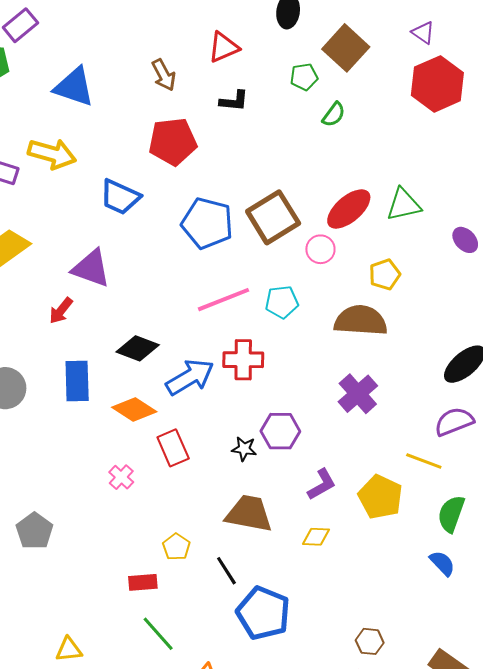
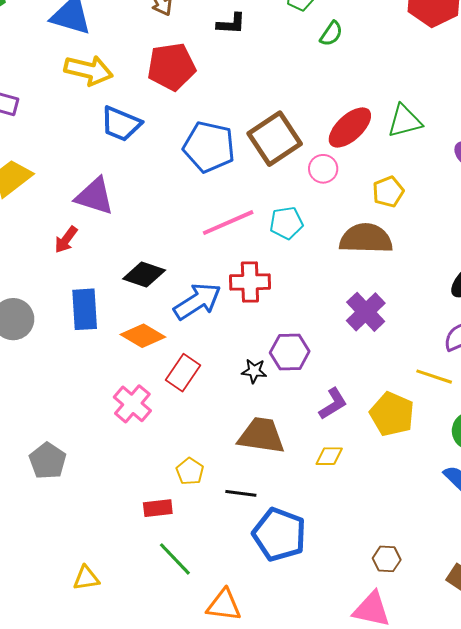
yellow arrow: (52, 154) -> (88, 70), moved
red rectangle: (173, 448) -> (183, 373), turned 60
pink cross: (121, 477) -> (132, 404), size x1.5
black line: (226, 571) -> (241, 493), turned -48

